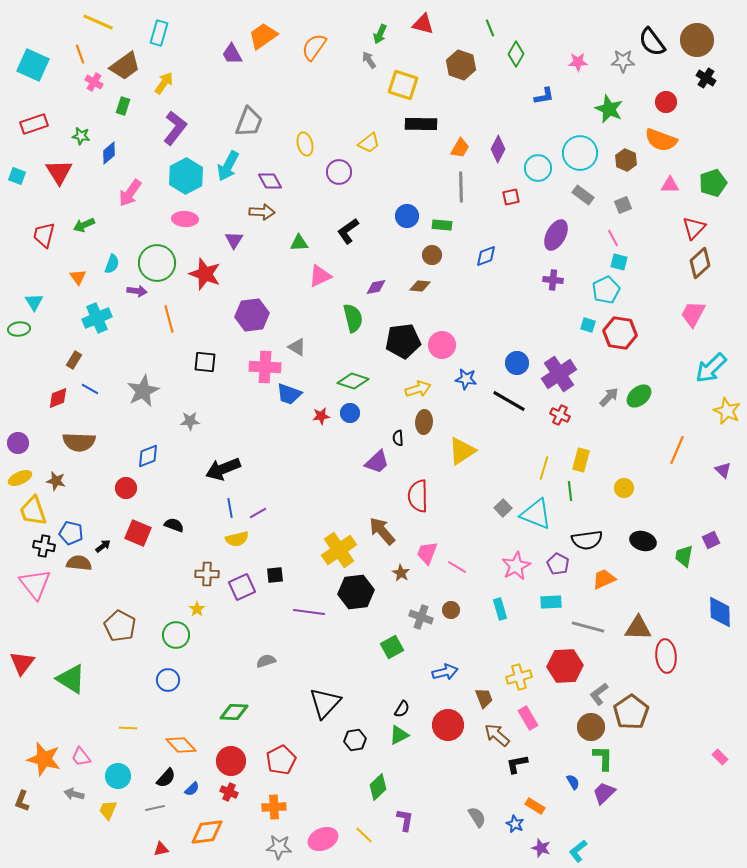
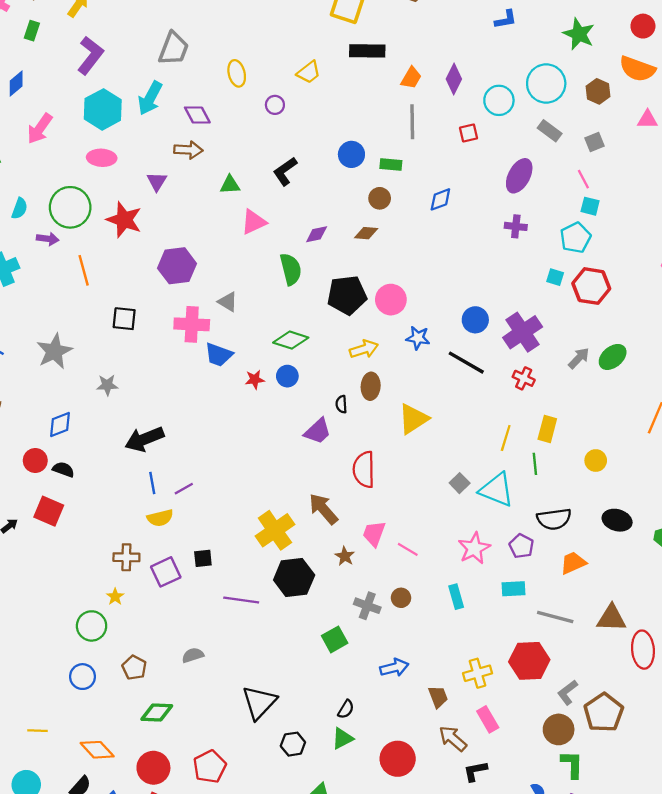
purple circle: (339, 172) -> (275, 105), size x0.7
black semicircle: (174, 525) -> (63, 470), moved
brown pentagon: (120, 626) -> (134, 668), moved, size x0.7
red circle: (448, 725) -> (398, 759), moved

